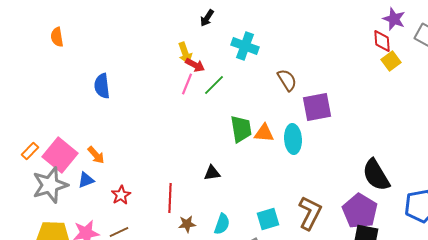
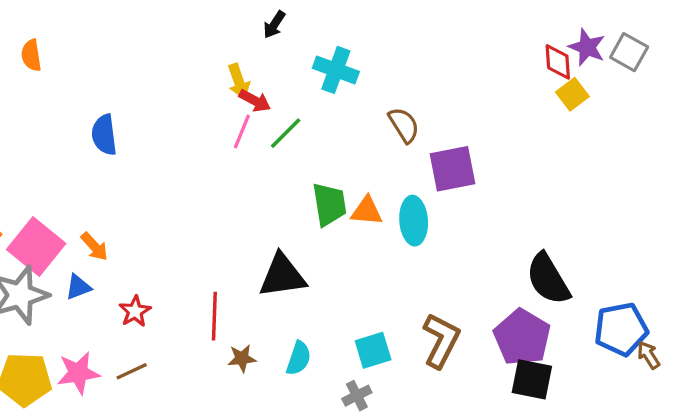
purple star: (394, 19) -> (587, 47), moved
black triangle: (212, 173) -> (282, 276), size x1.8

